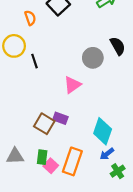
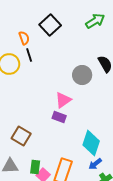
black line: (35, 61) -> (29, 55), moved
purple rectangle: (60, 118) -> (59, 117), moved
brown square: (44, 124) -> (21, 136), moved

